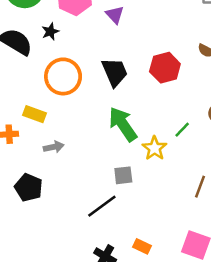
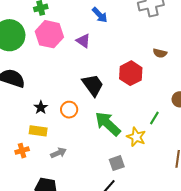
black star: (50, 32) -> (41, 107), moved
orange circle: (63, 76) -> (69, 110), moved, size x0.6

